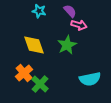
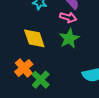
pink arrow: (79, 25) -> (68, 17), moved

